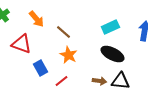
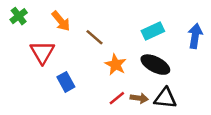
red triangle: (21, 44) -> (42, 52), turned 40
orange star: (68, 55) -> (116, 65), moved
red line: (61, 81) -> (117, 98), moved

